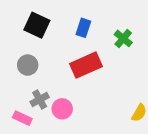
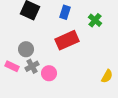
gray circle: (28, 65) -> (26, 49), moved
pink rectangle: (22, 118) -> (12, 66), moved

